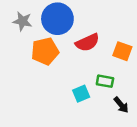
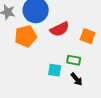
cyan square: (81, 94) -> (55, 70), turned 32
black arrow: (121, 105) -> (77, 79), moved

